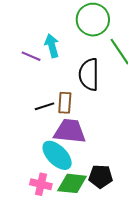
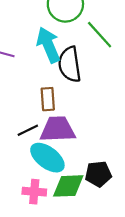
cyan arrow: (52, 46) -> (48, 45), moved, size x1.4
black line: (45, 106) -> (28, 130), moved

